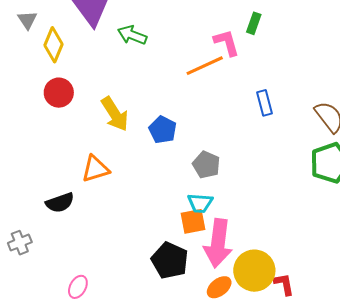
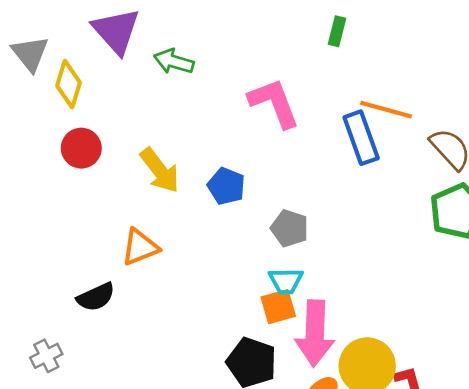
gray triangle: (27, 20) -> (30, 54), size x1.4
pink L-shape: (227, 43) -> (274, 103), moved, size x1.4
orange line: (205, 66) -> (386, 110), moved, turned 45
blue rectangle: (264, 103) -> (361, 138), size x1.5

